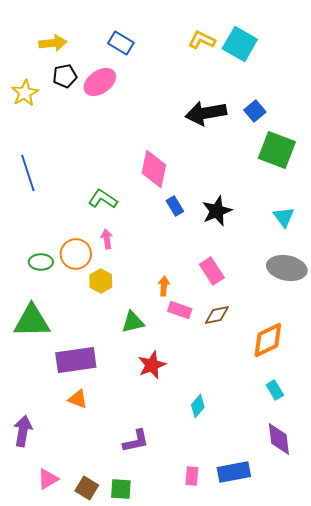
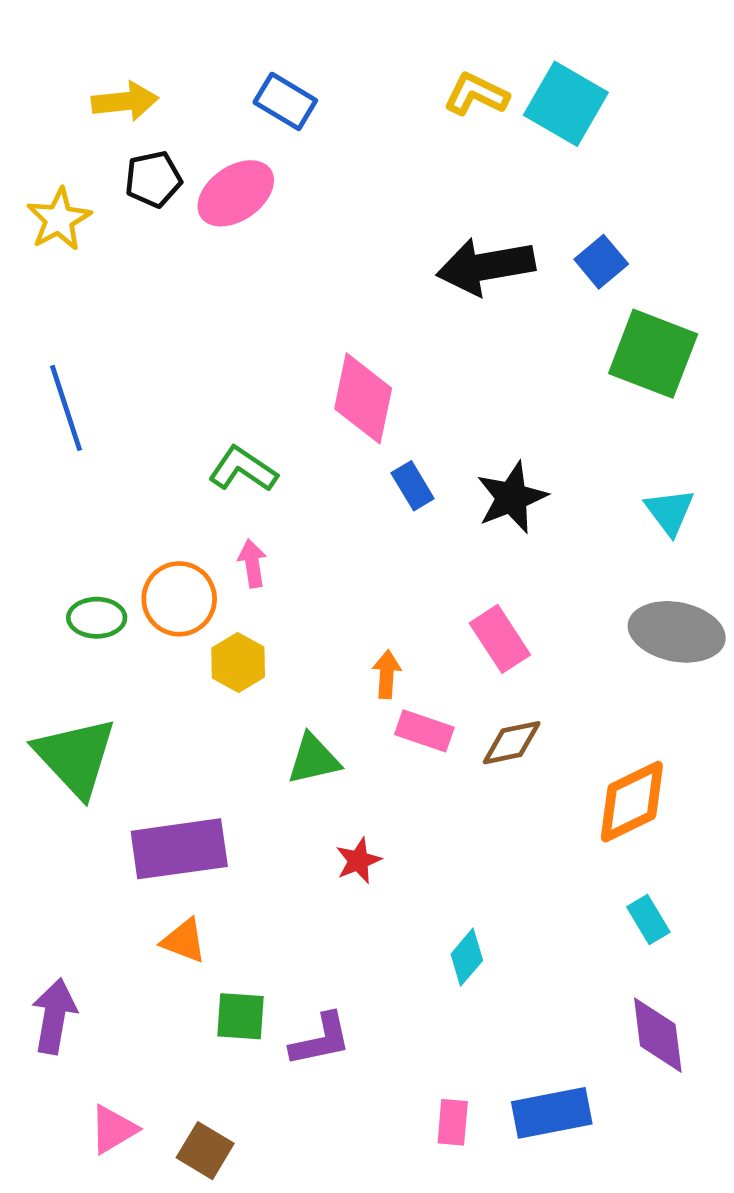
green triangle: (32, 321) -> (75, 757), turned 48
red star: (152, 365) -> (358, 861), size x0.7
green square: (121, 489) -> (240, 1016), moved

